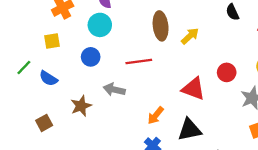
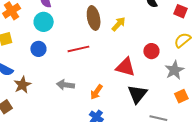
gray arrow: (114, 90) -> (65, 85), moved
brown star: (81, 106) -> (22, 85), moved
black triangle: (189, 130) -> (137, 94), moved, turned -35

